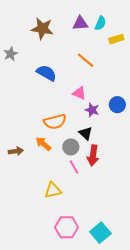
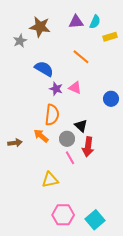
gray star: (11, 54) -> (20, 41), moved
purple star: (92, 110) -> (56, 89), moved
orange semicircle: (55, 122) -> (52, 115), turned -70

